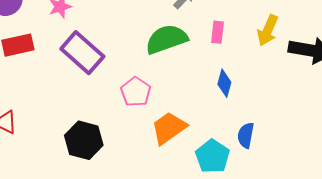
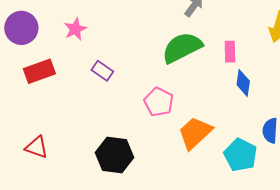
pink rectangle: (217, 32) -> (230, 52), moved
purple rectangle: (82, 53) -> (102, 71), size x0.5

